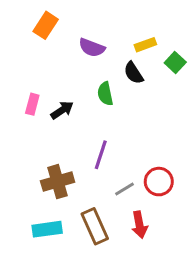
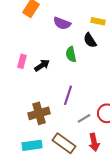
yellow rectangle: (145, 45) -> (98, 21), turned 32
brown rectangle: (95, 226) -> (64, 143), turned -30

